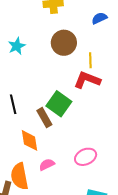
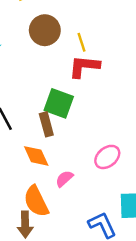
brown rectangle: (44, 118) -> (46, 124), turned 30

